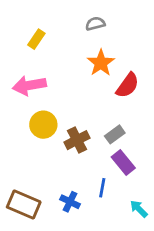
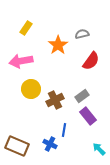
gray semicircle: (95, 24) -> (82, 34), moved
orange star: (101, 63) -> (58, 45), moved
blue line: (102, 188) -> (64, 130), moved

